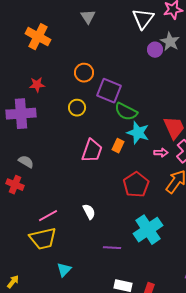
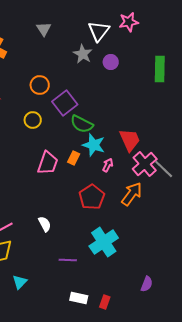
gray star: (170, 42) -> (83, 54), moved
purple square: (109, 91) -> (65, 103), turned 30
pink arrow: (161, 153) -> (108, 165), moved, turned -64

